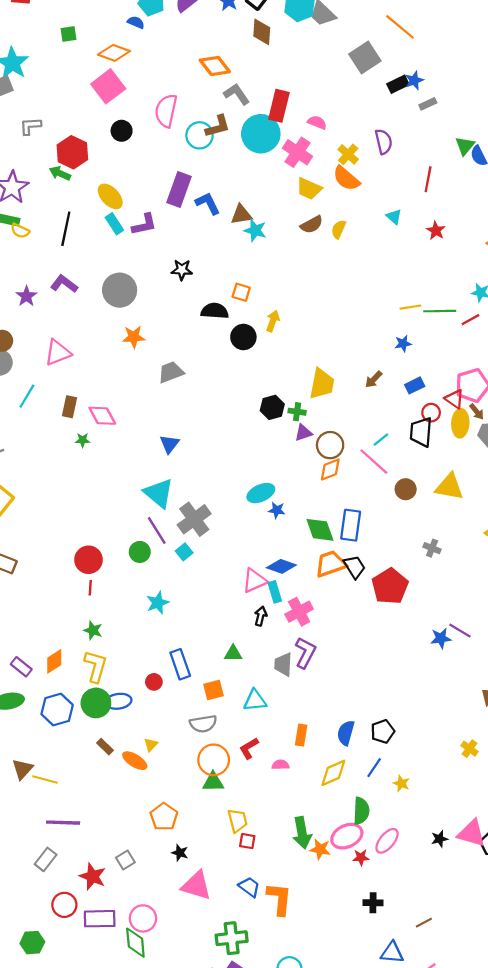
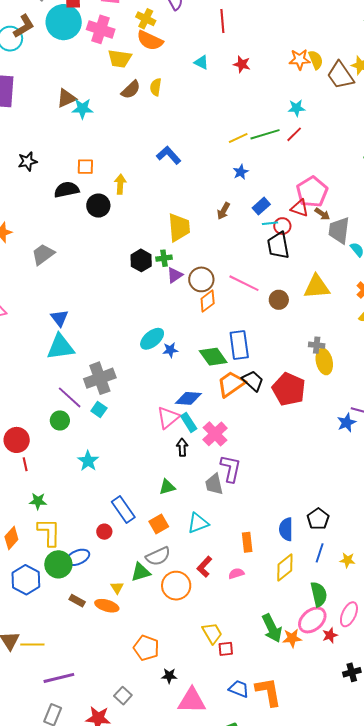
blue L-shape: (208, 203) -> (169, 155), moved
yellow ellipse: (460, 423) -> (324, 361), moved
cyan line: (381, 439) -> (270, 223), moved, turned 49
cyan triangle: (159, 493) -> (60, 347), moved, turned -32
gray cross: (194, 519) -> (100, 378), turned 32
green triangle: (213, 782) -> (141, 572), moved

